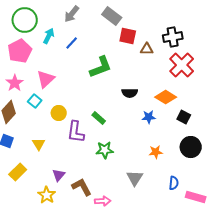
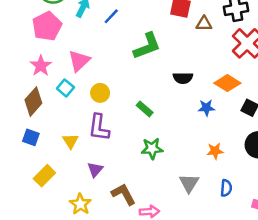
yellow circle: (59, 113) -> (100, 93), moved
purple L-shape: (76, 132) -> (99, 127), moved
purple triangle: (59, 175) -> (95, 170), moved
blue semicircle: (174, 183) -> (226, 188), moved

